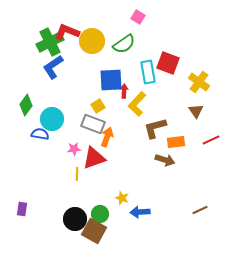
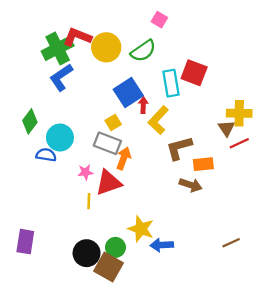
blue square: (111, 80) -> (128, 92), turned -30
yellow cross: (199, 82) -> (239, 113), moved, turned -35
red line: (211, 140) -> (239, 143), moved
yellow star: (122, 198) -> (141, 229), size x1.6
purple rectangle: (22, 209) -> (25, 242), size x1.5

